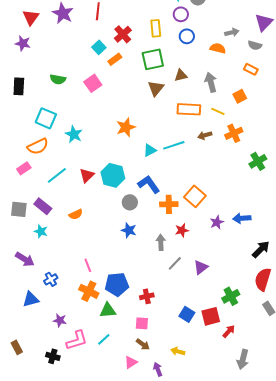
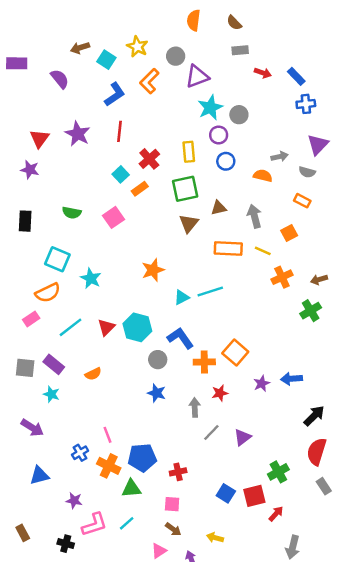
brown arrow: (205, 135) -> (319, 280), moved
blue cross: (51, 279) -> (80, 453), moved

